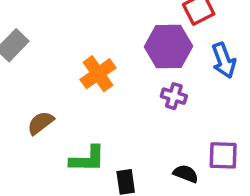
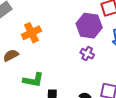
orange cross: (98, 74) -> (31, 33), moved

